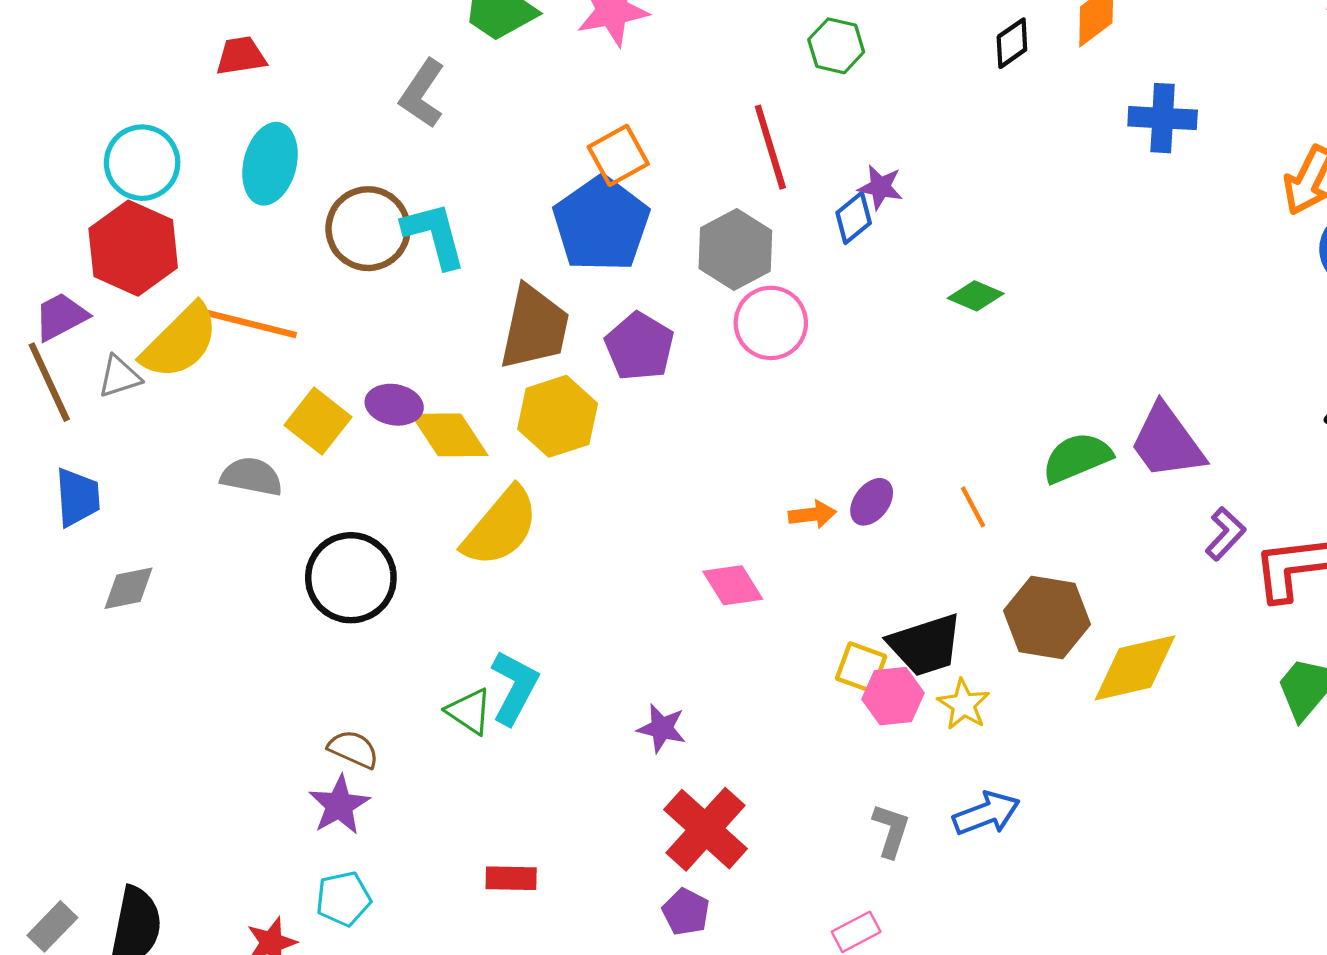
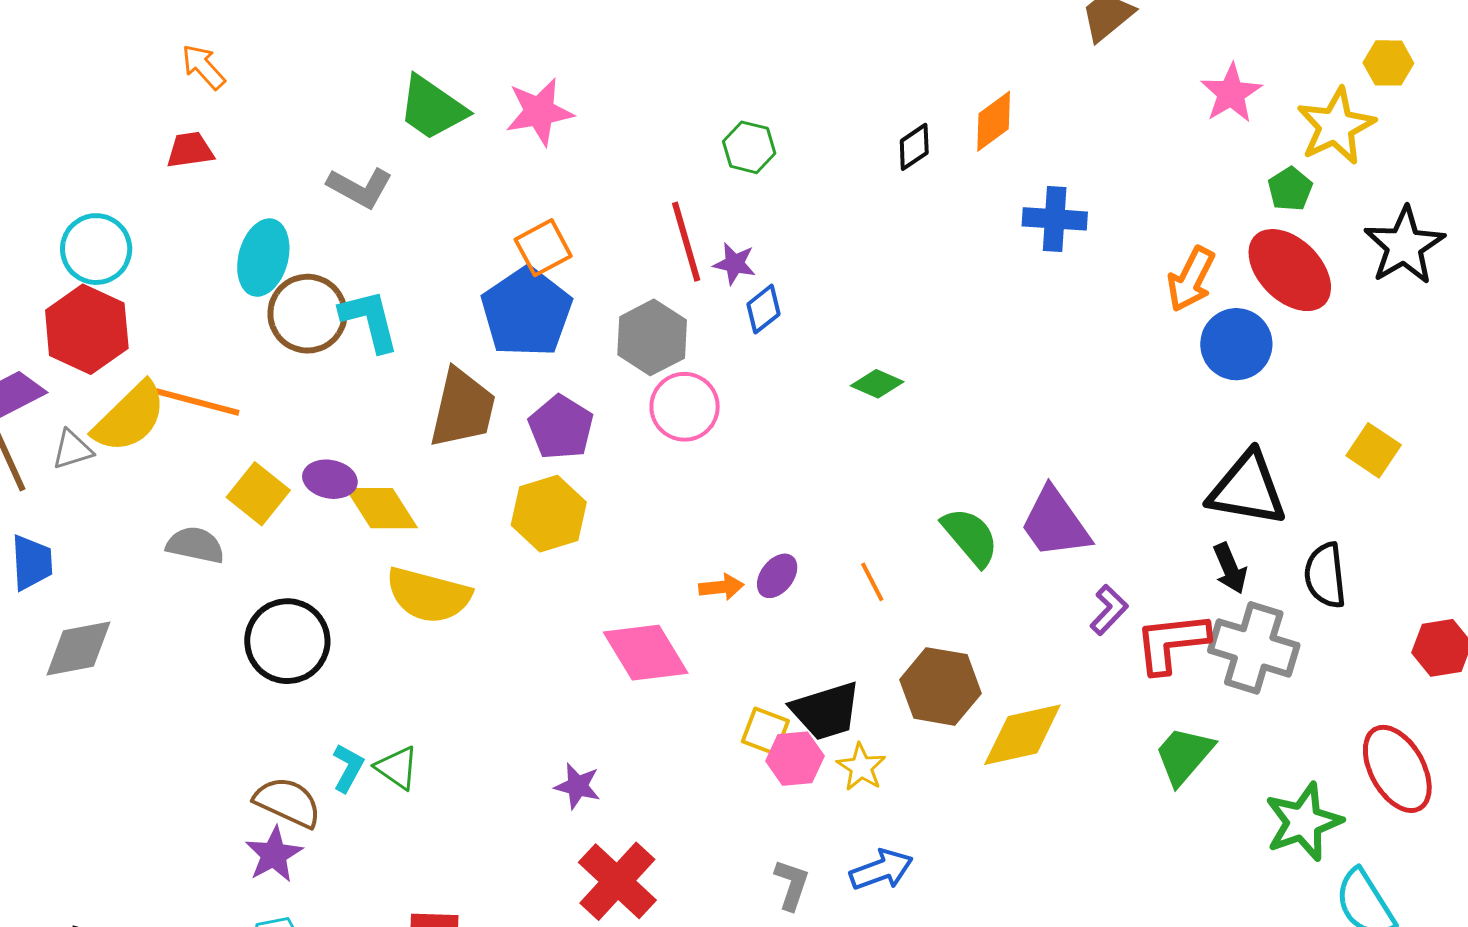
gray L-shape: (422, 94) -> (360, 188), turned -96
cyan ellipse: (270, 164) -> (263, 258), moved
purple star: (880, 187) -> (735, 264), moved
yellow hexagon: (558, 416) -> (549, 514), moved
green semicircle: (1077, 458) -> (970, 537), turned 72
yellow semicircle: (501, 527) -> (428, 595), turned 64
pink diamond: (733, 585) -> (646, 653), size x1.5
gray diamond: (129, 588) -> (78, 648), size x1.4
cyan L-shape: (514, 687) -> (348, 768), moved, size x0.7
brown semicircle: (353, 749) -> (288, 802), size x1.4

